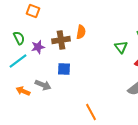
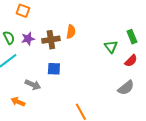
purple star: (38, 47) -> (28, 39), moved
orange arrow: (23, 91) -> (18, 102), moved

